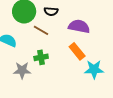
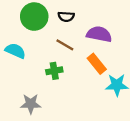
brown line: (41, 30) -> (65, 45), moved
gray star: (22, 70) -> (31, 104), moved

